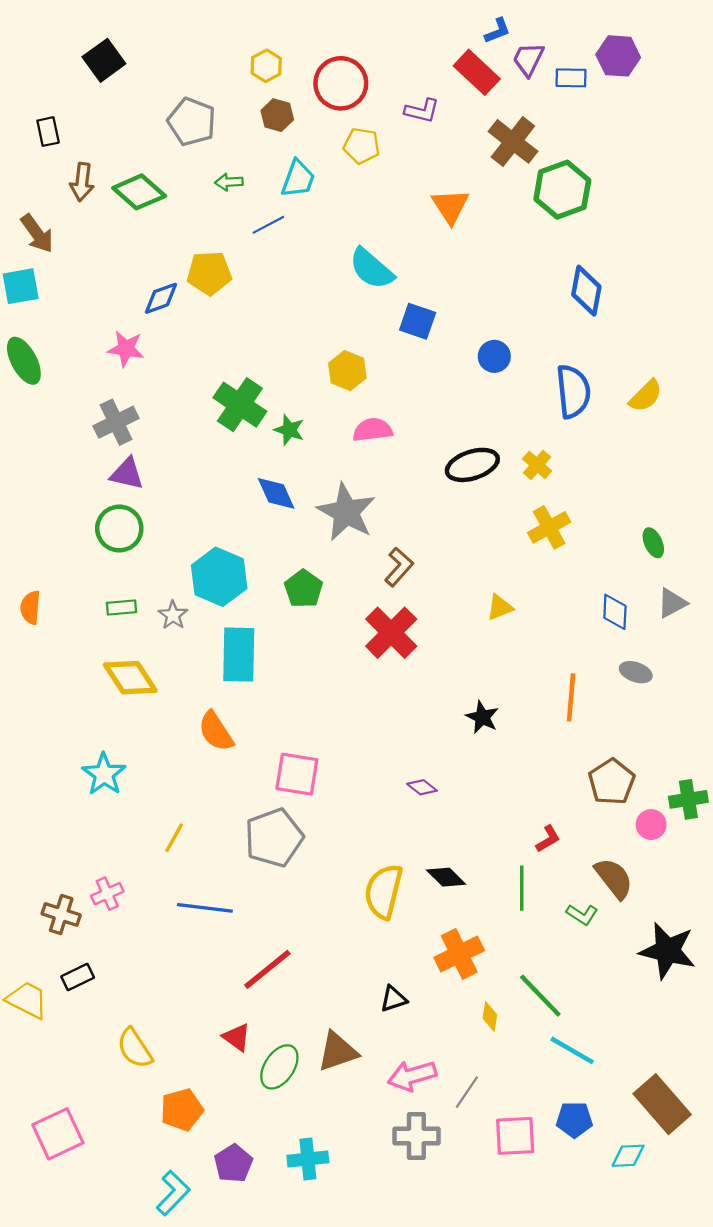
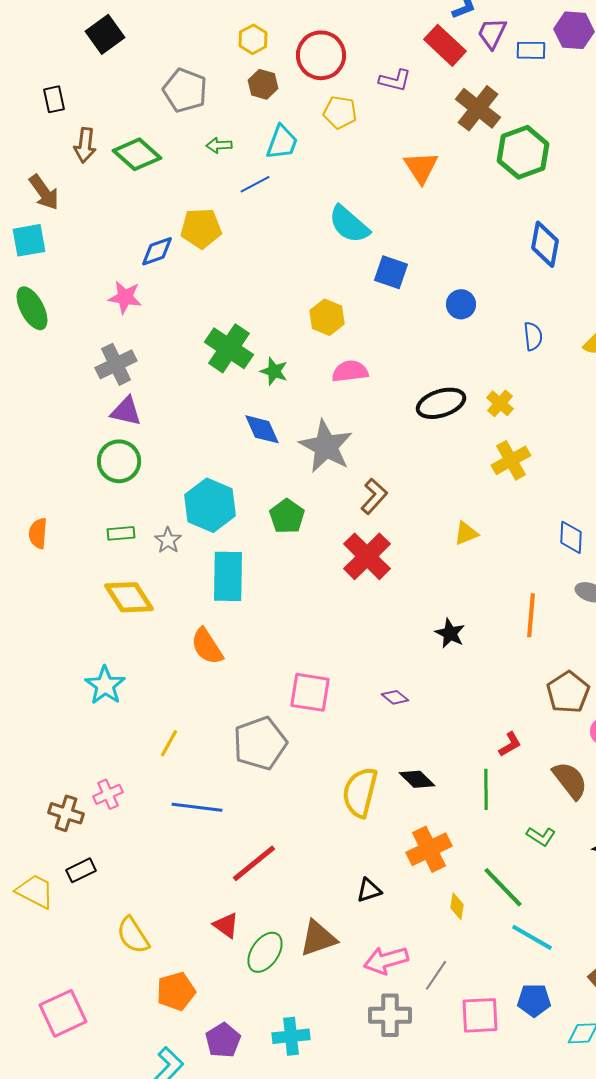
blue semicircle: (573, 391) -> (533, 336), size x0.6
pink square: (297, 774) -> (310, 692), moved
green L-shape: (582, 914) -> (541, 836), moved

